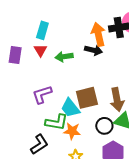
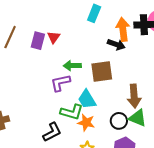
cyan rectangle: (42, 30) -> (94, 13), moved
red triangle: (40, 50) -> (54, 37), moved
green arrow: (64, 57) -> (72, 66), moved
brown square: (87, 98) -> (102, 71), moved

